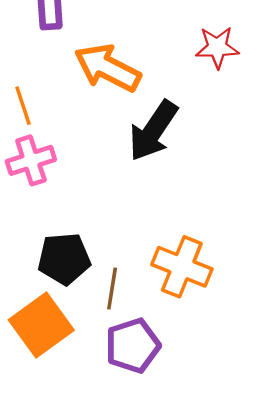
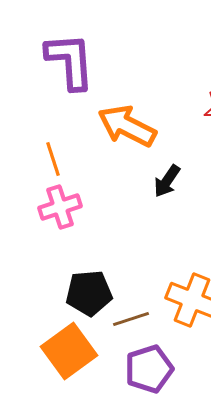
black arrow: (153, 131) -> (167, 181), size x0.6
brown line: (112, 288) -> (131, 319), turned 63

